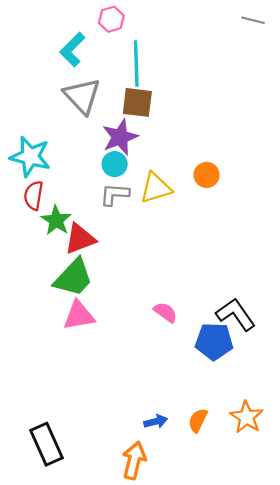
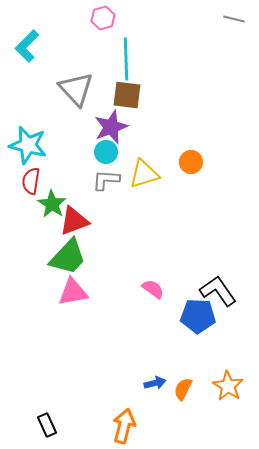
cyan L-shape: (72, 49) -> (27, 46), moved
blue arrow: (156, 421) -> (155, 383), moved
black rectangle: (46, 444) -> (47, 425), moved, size x0.6

